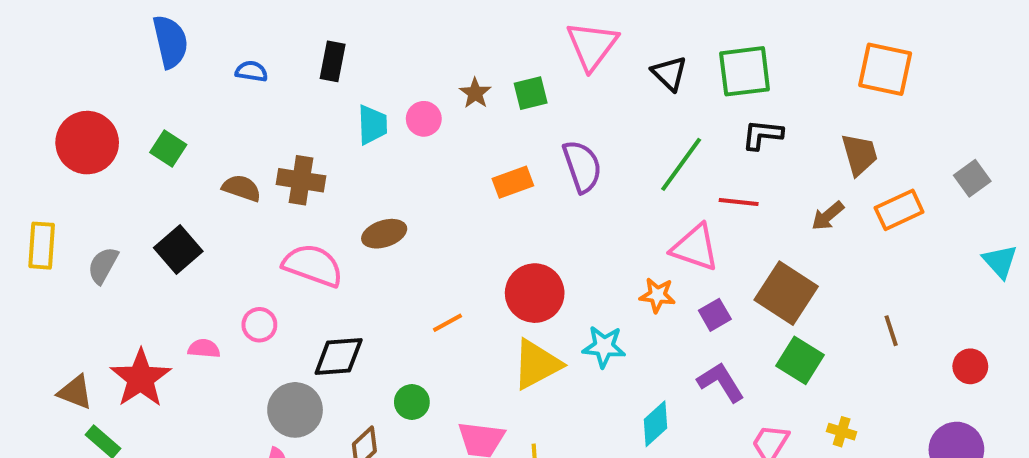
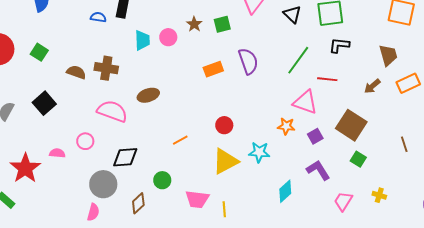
blue semicircle: (251, 71) -> (98, 17), moved
red circle: (535, 293) -> (224, 125), size x0.6
green square: (800, 360) -> (358, 159), size x0.7

